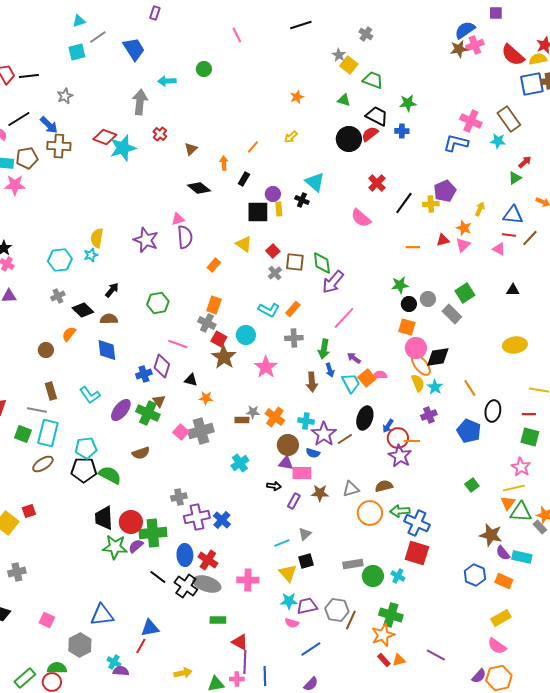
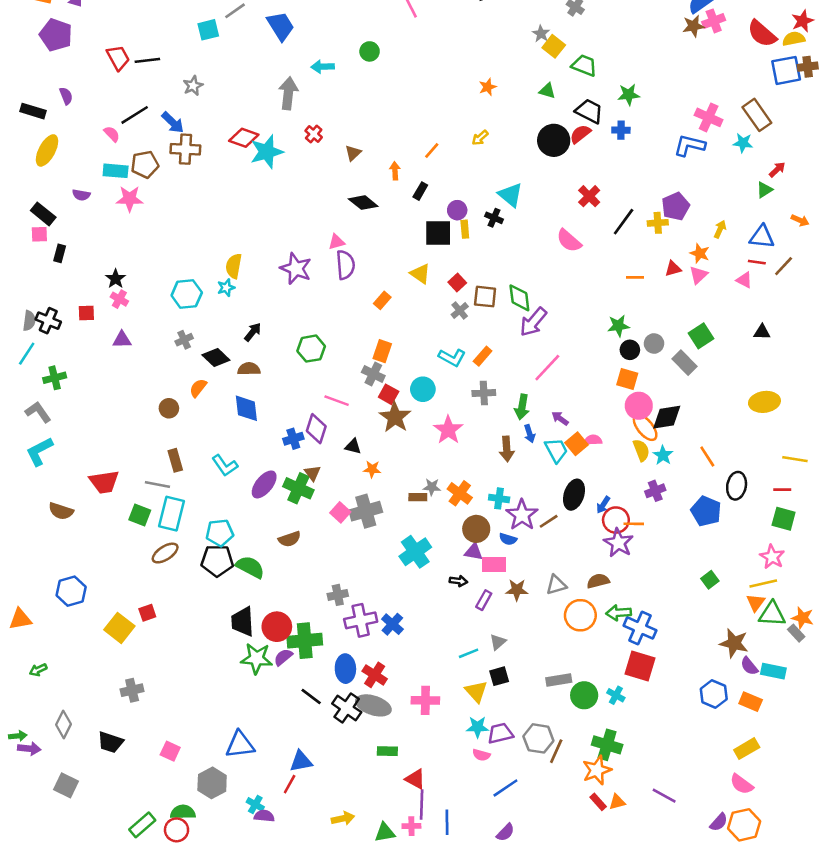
cyan cross: (240, 463) -> (415, 552), size x1.4

